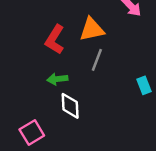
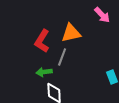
gray line: (97, 60) -> (62, 57), moved

